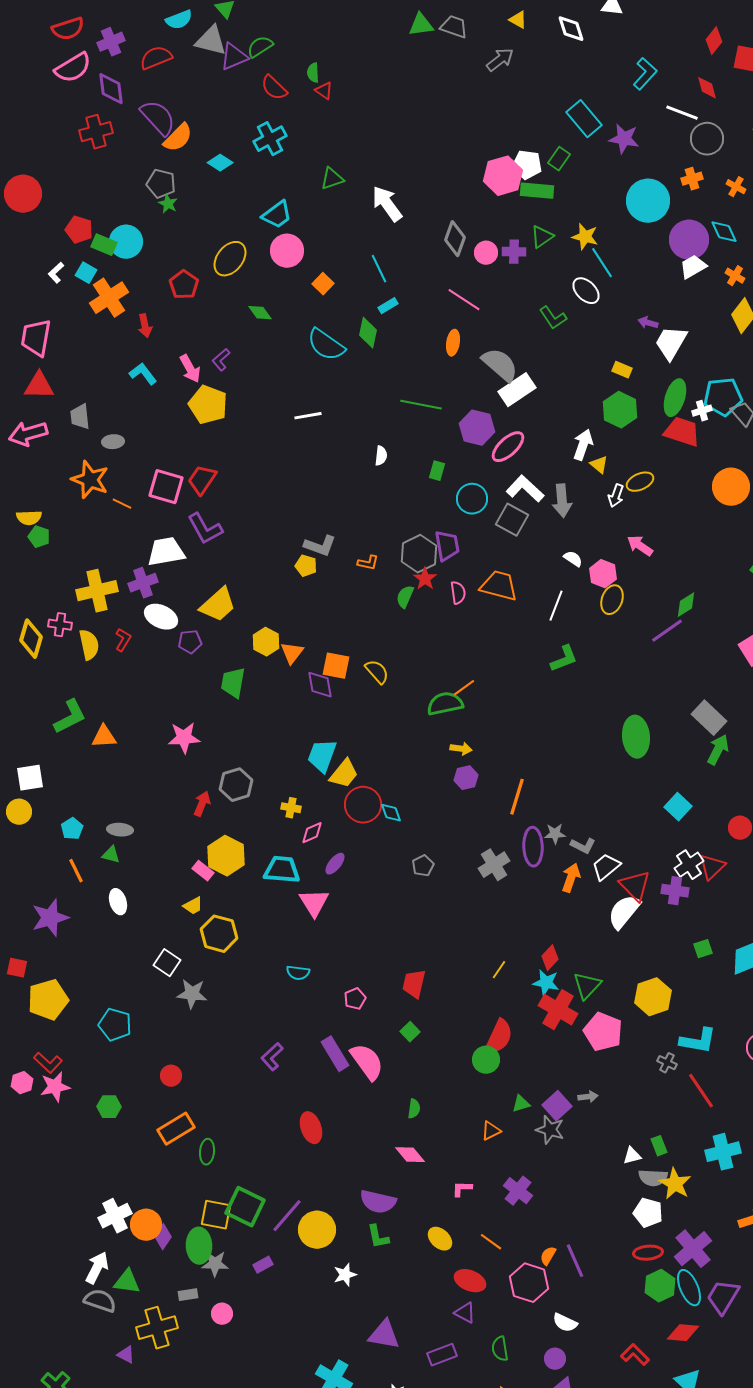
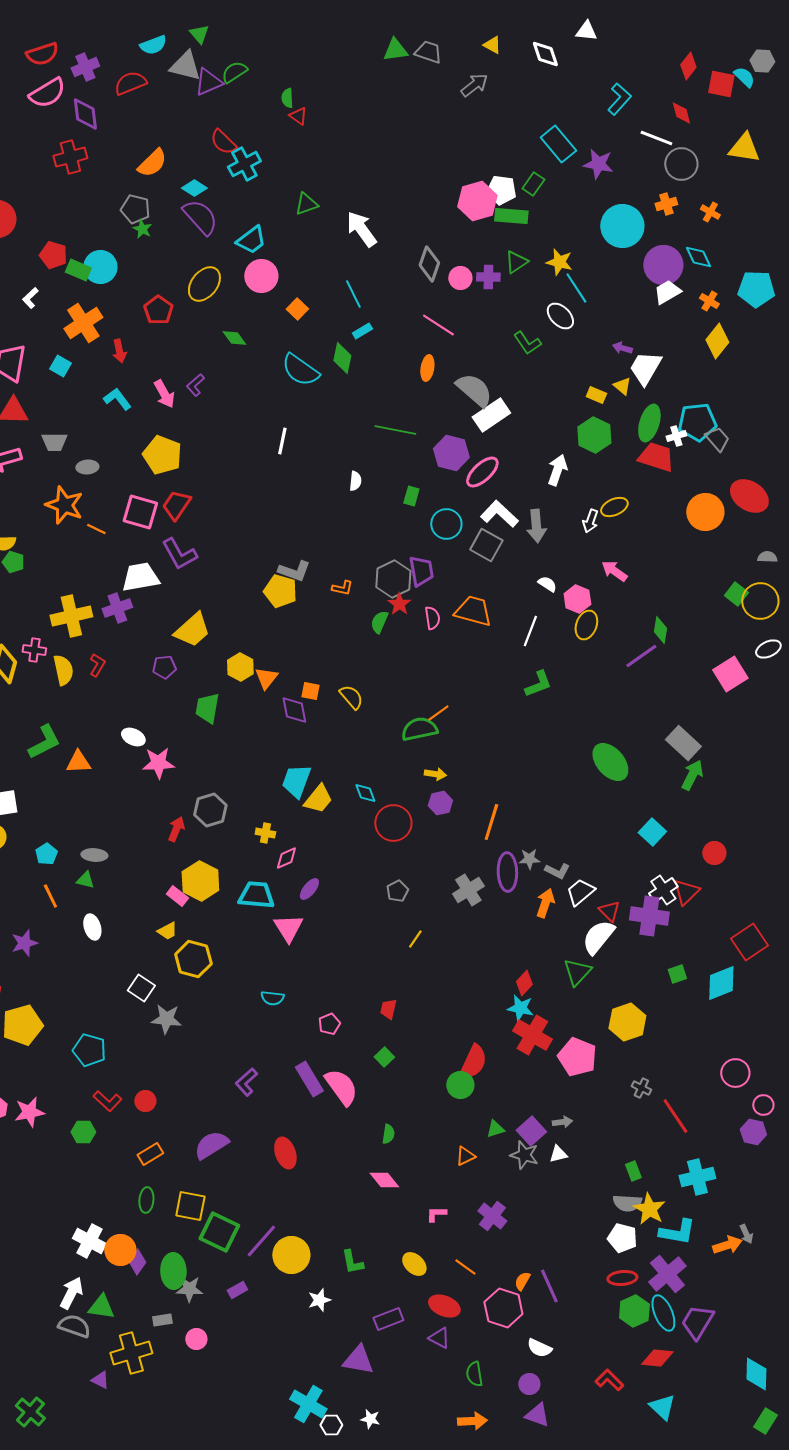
red semicircle: (274, 88) -> (223, 142), moved
purple semicircle: (158, 118) -> (200, 217), moved
cyan square: (86, 273) -> (60, 366), moved
yellow pentagon: (208, 405) -> (162, 455), moved
white line: (308, 416) -> (282, 441), turned -68
gray trapezoid: (80, 417) -> (54, 442), turned -84
yellow triangle: (599, 465) -> (622, 386), moved
yellow pentagon: (306, 566) -> (280, 591), size x1.5
green diamond: (686, 605) -> (660, 630), turned -48
white ellipse: (161, 617) -> (133, 737), moved, size x0.7
orange square: (336, 666) -> (310, 691), size x0.7
green ellipse: (636, 737) -> (610, 762), turned -36
red circle: (363, 805) -> (393, 823), moved
cyan diamond: (391, 813) -> (365, 793), moved
red triangle: (635, 886) -> (609, 911), size x0.7
purple cross: (675, 891) -> (649, 916), size x1.4
purple star: (50, 918) -> (24, 943), size x0.7
yellow line: (499, 970) -> (415, 939), moved
red trapezoid: (414, 984) -> (388, 1009), size x0.7
green triangle: (587, 986) -> (577, 972), moved
cyan L-shape: (698, 1041) -> (677, 1232), moved
red L-shape: (48, 1063) -> (107, 1101), moved
orange rectangle: (176, 1129) -> (150, 1154), size x0.7
green ellipse: (207, 1152) -> (146, 1200), moved
white triangle: (632, 1156) -> (558, 1154), moved
purple semicircle: (378, 1202) -> (211, 1145), moved, turned 135
yellow square: (216, 1215) -> (190, 1206), moved
white cross: (115, 1216) -> (89, 1241), turned -36
purple rectangle: (442, 1355) -> (388, 1319), moved

